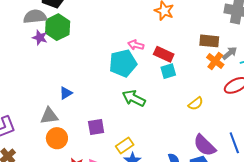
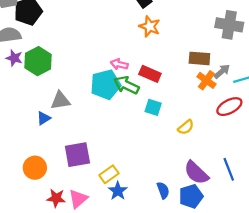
green hexagon: (58, 27) -> (38, 61), moved
cyan square: (168, 71) -> (153, 107), moved, turned 35
green arrow: (134, 98) -> (126, 85), moved
gray triangle: (49, 116) -> (60, 101), moved
purple square: (96, 127) -> (77, 155), size x1.4

